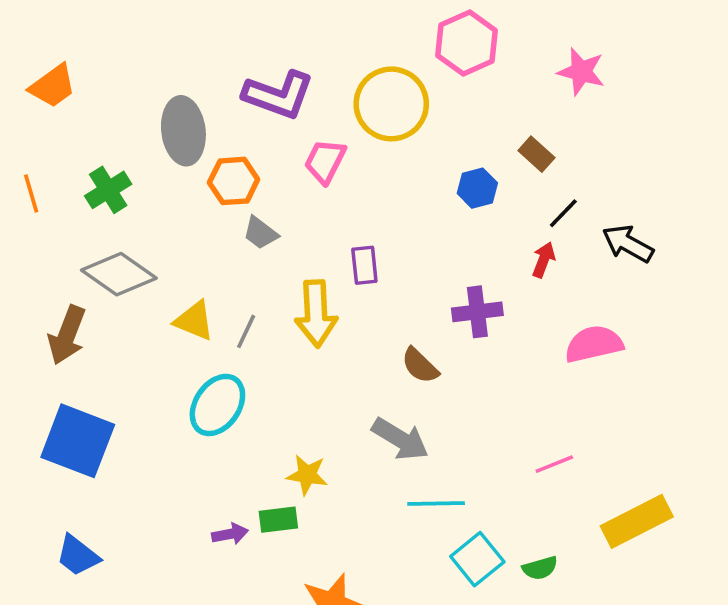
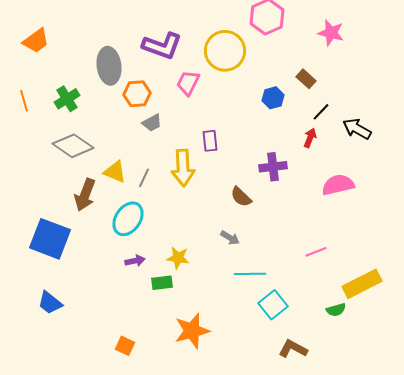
gray trapezoid: (260, 233) -> (152, 123), turned -65
brown arrow: (67, 335) -> (85, 195), moved
gray arrow: (400, 439) -> (230, 238), size x0.6
purple arrow: (230, 534) -> (135, 261), moved
green semicircle: (540, 568) -> (336, 310), moved

